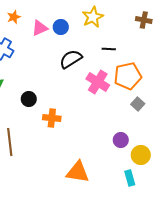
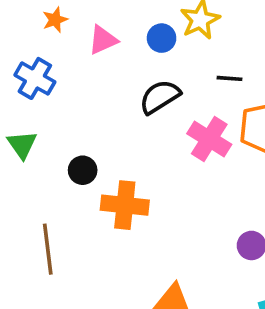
blue circle: (61, 27) -> (162, 38), moved
orange cross: (52, 118) -> (125, 205), size x1.4

